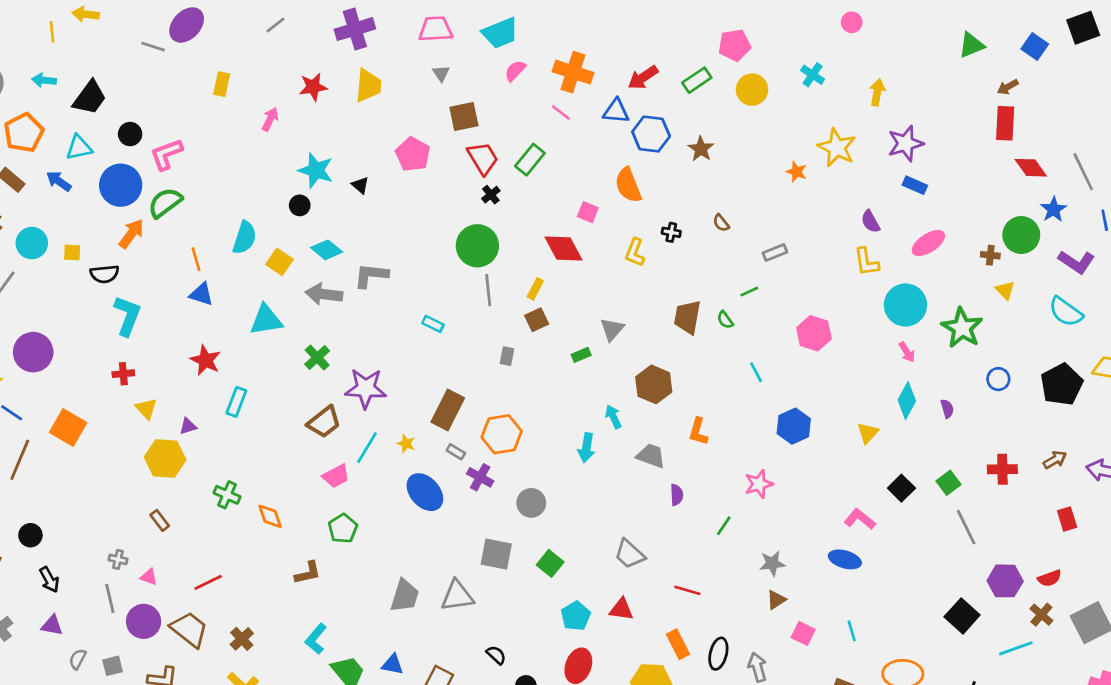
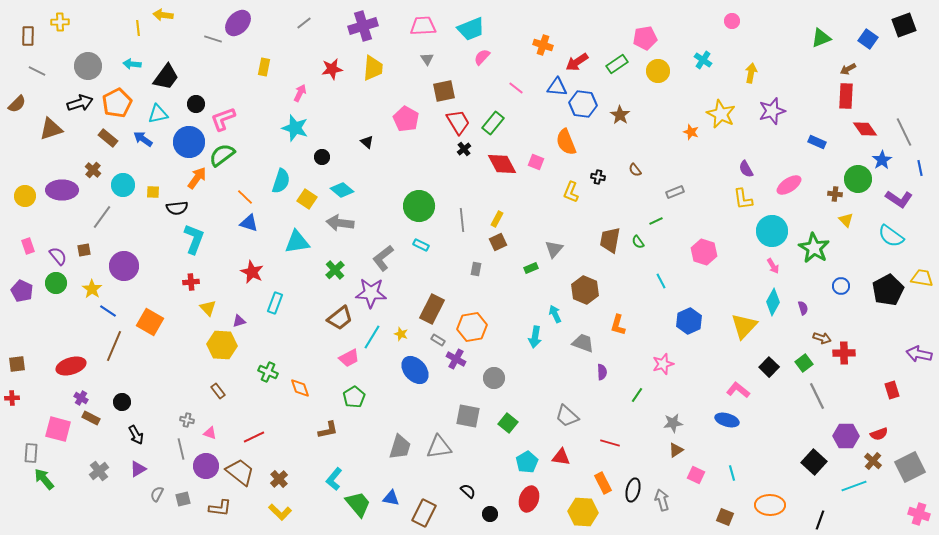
orange cross: (573, 72) -> (543, 45), moved, size x0.7
cyan star: (316, 170) -> (295, 128), moved
blue rectangle: (915, 185) -> (817, 142), moved
green circle: (477, 246) -> (419, 206), moved
red diamond: (564, 248) -> (502, 164), moved
orange line: (196, 259) -> (245, 197), turned -30
gray L-shape: (371, 275) -> (383, 258), moved, turned -44
yellow triangle: (868, 433) -> (744, 326), size x1.6
brown arrow: (1055, 460) -> (822, 338), moved, turned 48
purple triangle: (52, 625) -> (138, 469), turned -42

